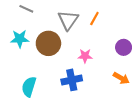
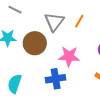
pink star: (85, 56) -> (69, 56), size x1.5

